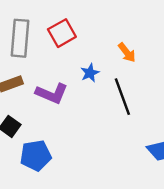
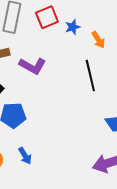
blue star: (90, 73) -> (73, 27), moved

